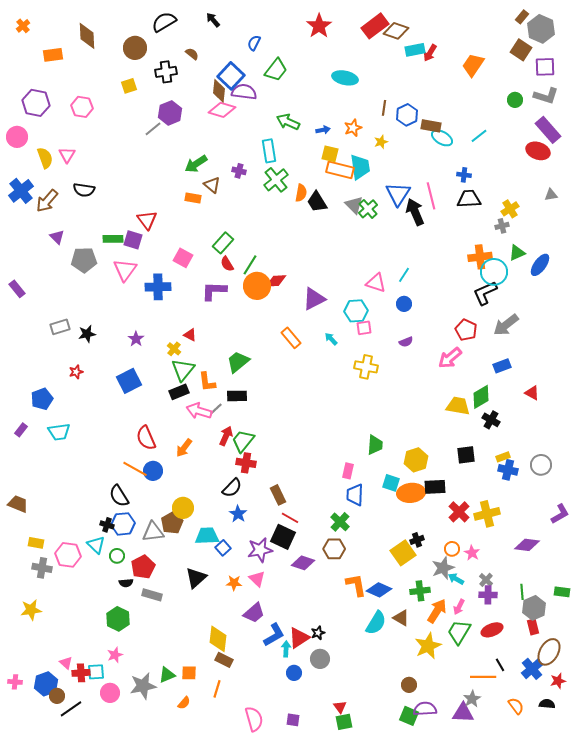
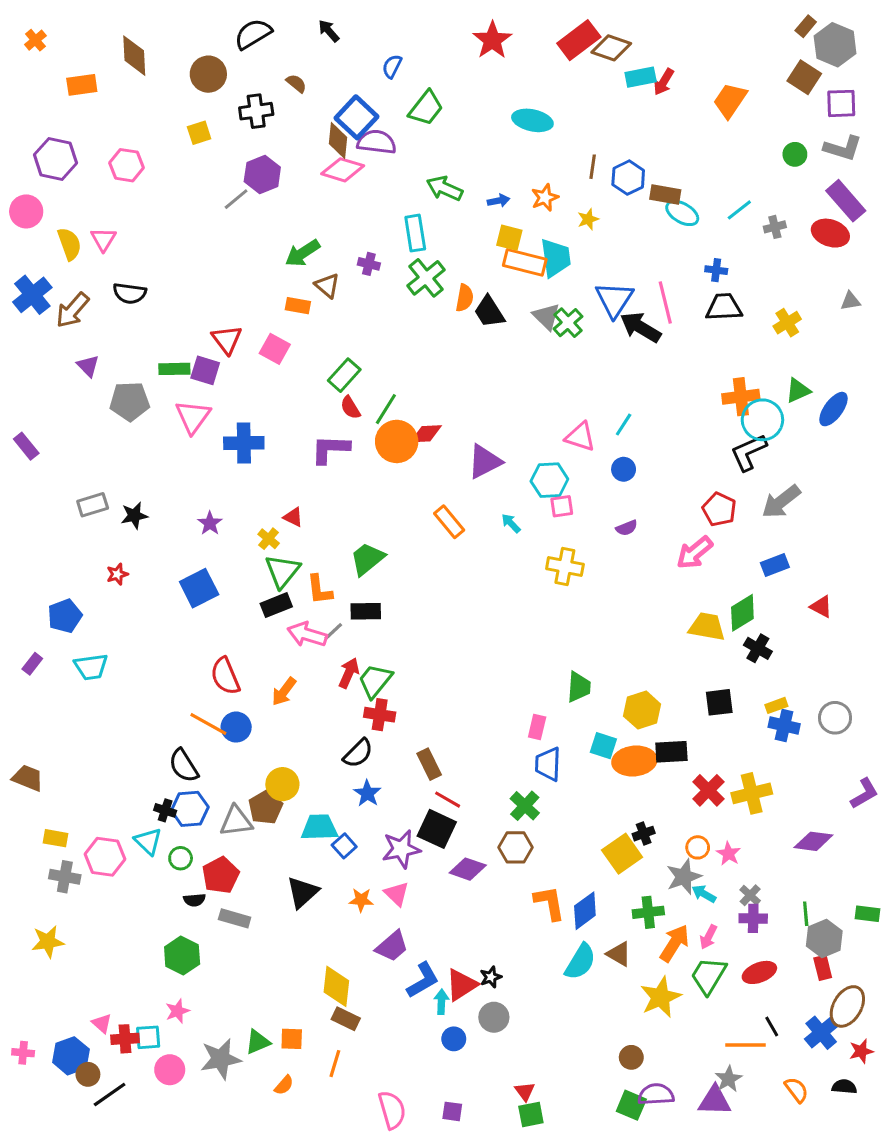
black arrow: (415, 212) -> (641, 327), turned -36
gray cross: (502, 226) -> (775, 227), moved
pink square: (183, 258) -> (275, 349), moved
blue diamond: (379, 590) -> (585, 911), turned -60

